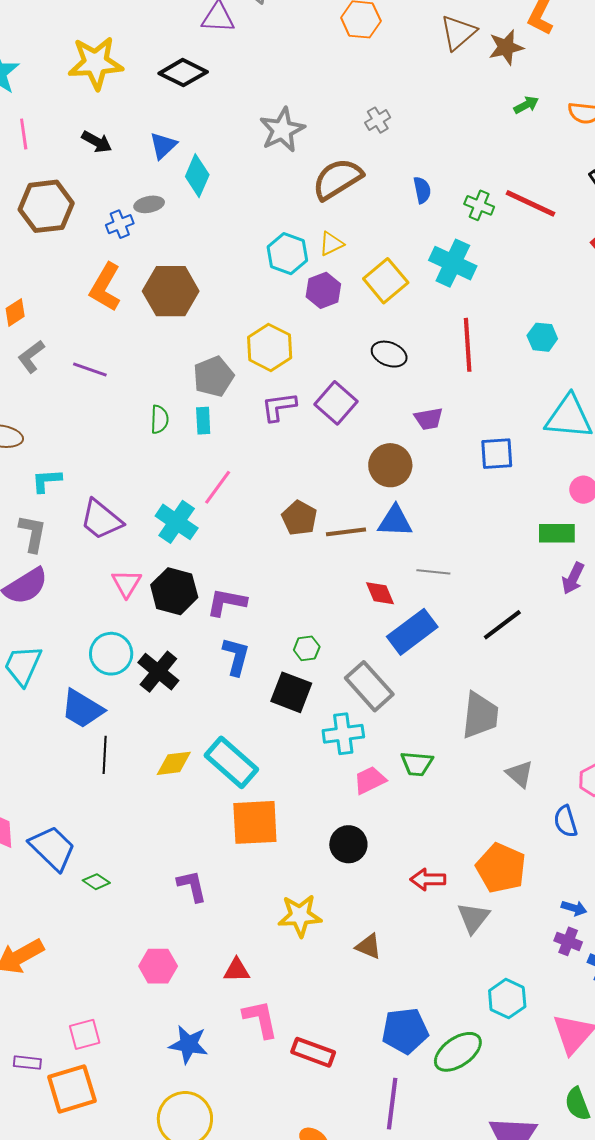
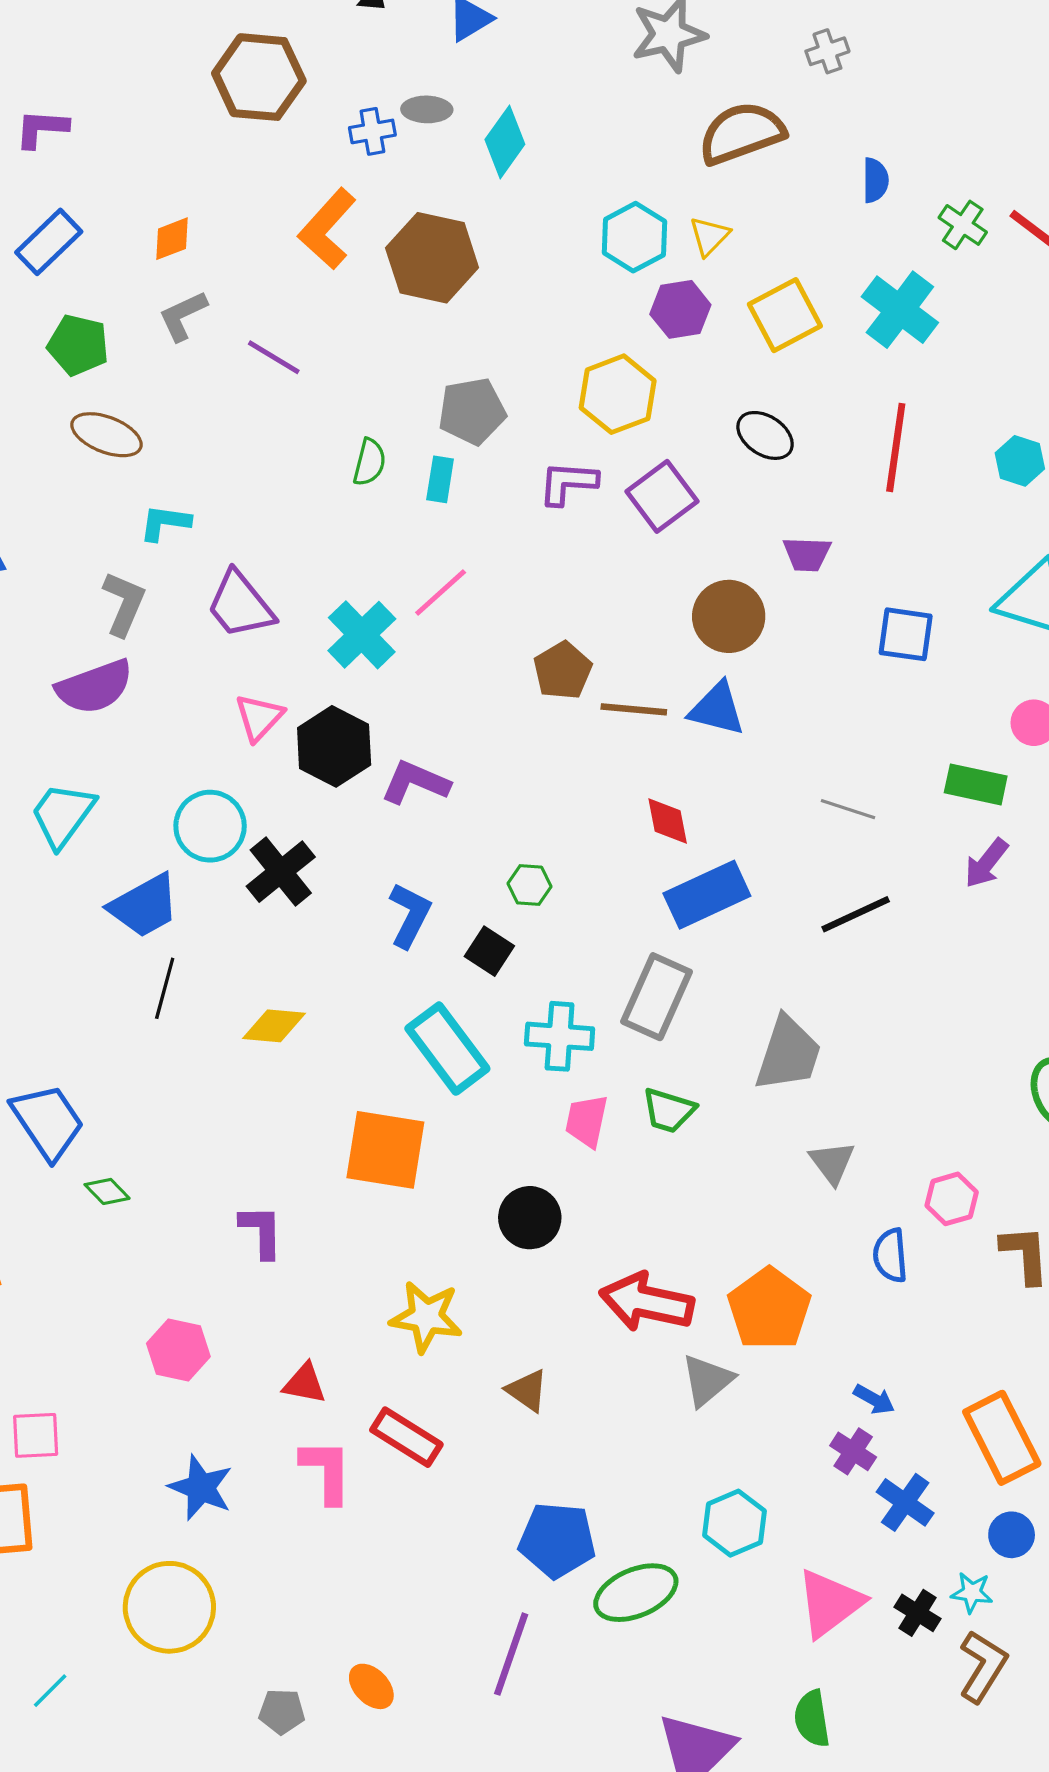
cyan diamond: (197, 176) -> (505, 142), moved
yellow triangle: (331, 244) -> (709, 236), turned -32
yellow hexagon: (270, 347) -> (618, 394), moved
gray line: (433, 572) -> (848, 809), moved
blue L-shape: (236, 656) -> (410, 915), moved
gray rectangle: (369, 686) -> (656, 997), moved, turned 54
black square: (291, 692) -> (489, 951), size x0.7
blue trapezoid: (82, 709) -> (144, 906), turned -72
cyan rectangle: (231, 762) -> (447, 1049), moved
pink trapezoid: (370, 780) -> (587, 1121), turned -64
red arrow: (428, 879) -> (647, 1302), size x1.6
red rectangle: (313, 1052) -> (406, 1437), moved

